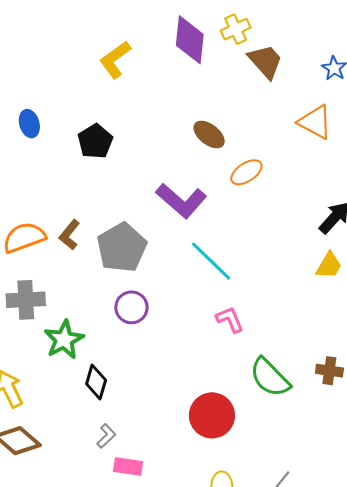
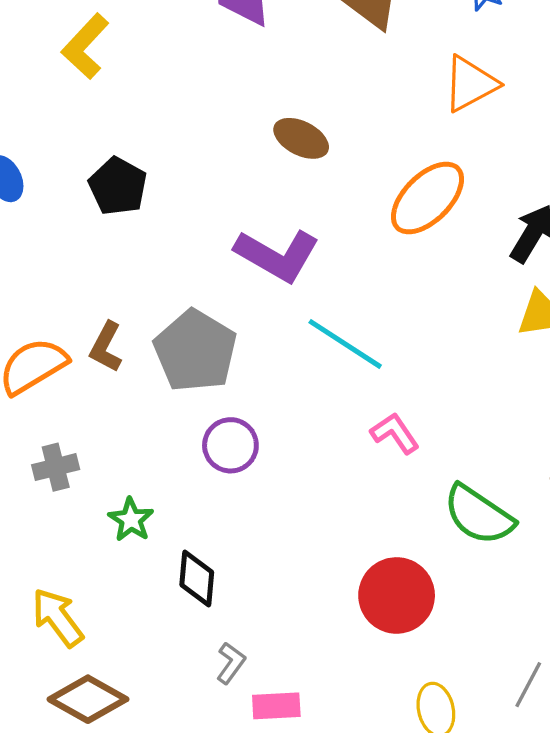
yellow L-shape: (115, 60) -> (85, 46), moved
orange triangle: (315, 122) -> (470, 84), turned -45
orange ellipse: (246, 172) -> (427, 198), moved, size x1.5
gray cross: (26, 300) -> (56, 467), size x0.7
green star: (64, 340) -> (131, 520), size x0.7

